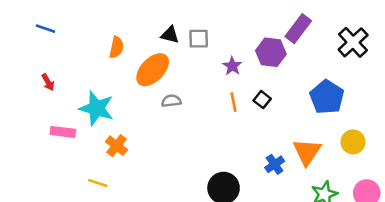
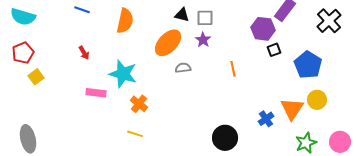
orange semicircle: (116, 47) -> (125, 21), moved, size x1.4
purple star: (232, 66) -> (203, 40), moved
black square: (262, 100) -> (274, 50), moved, turned 32
yellow circle: (353, 142) -> (317, 100), moved
yellow line: (98, 183) -> (135, 134), moved

